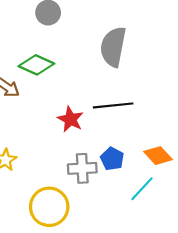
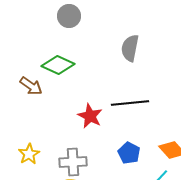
gray semicircle: (113, 47) -> (130, 48), size x0.7
gray cross: (82, 168) -> (73, 162), moved

